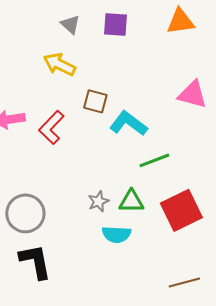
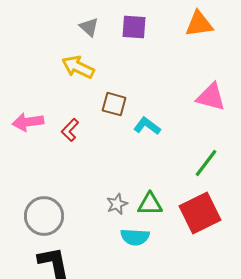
cyan L-shape: (128, 123) -> (147, 126), size x0.7
red L-shape: (51, 127) -> (70, 130), size x0.7
green line: (154, 160) -> (206, 163), moved, turned -32

